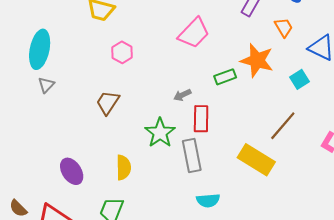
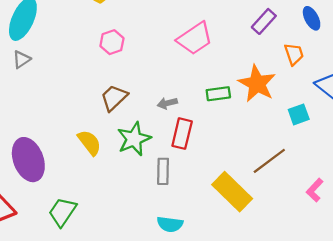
brown trapezoid: (108, 103) -> (114, 98), moved
gray rectangle: (192, 155) -> (163, 171), size x0.7
yellow semicircle: (123, 168) -> (89, 143), moved, turned -50
purple ellipse: (72, 171) -> (28, 160), size x1.4

